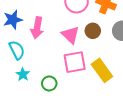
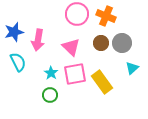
brown circle: (93, 31) -> (101, 43), moved
cyan star: (23, 74) -> (51, 73), moved

